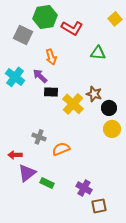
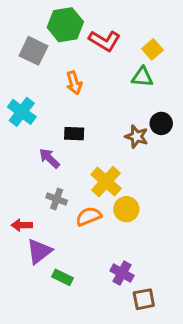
yellow square: (115, 19) -> (153, 49), moved
purple arrow: (40, 76) -> (49, 158), moved
yellow cross: (73, 104) -> (106, 182), moved
black circle: (109, 108) -> (161, 123), moved
yellow circle: (112, 129) -> (126, 209), moved
green rectangle: (47, 183) -> (62, 277), moved

